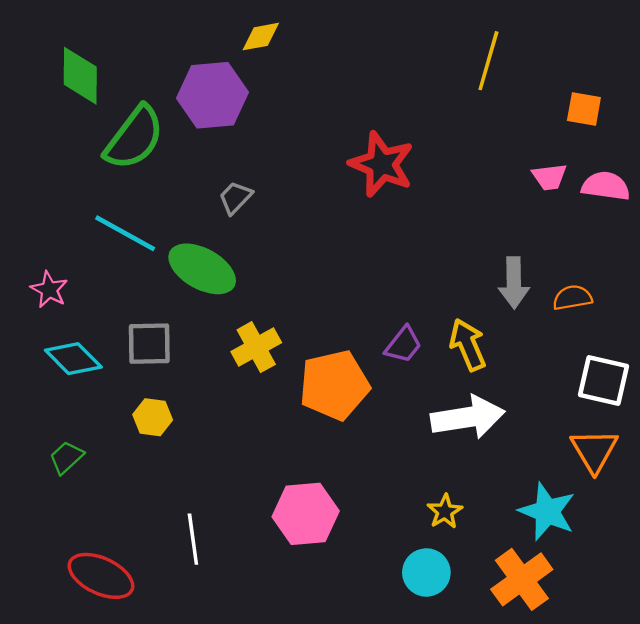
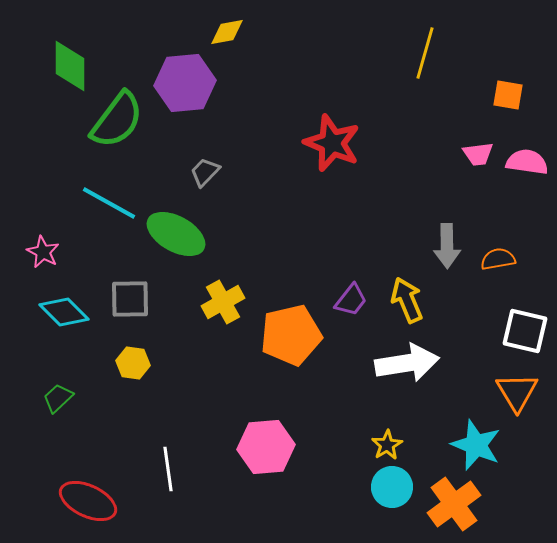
cyan circle: (426, 572) -> (392, 487), moved

